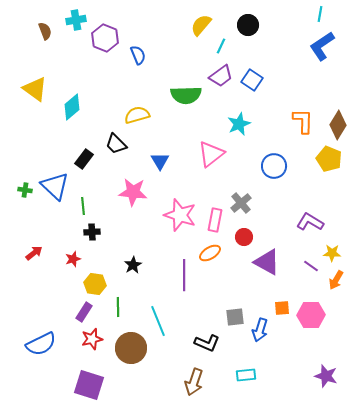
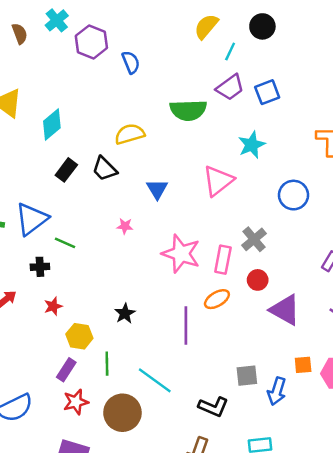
cyan cross: (76, 20) -> (57, 20), turned -30
blue square: (252, 80) -> (267, 92), turned 35
black rectangle: (84, 159) -> (66, 170), moved
blue triangle: (55, 186) -> (32, 219), turned 40
pink star: (133, 192) -> (125, 226), size x0.5
green line: (83, 206) -> (65, 243), turned -60
black cross: (92, 232) -> (40, 267), moved
cyan line: (158, 321) -> (155, 380), turned -32

